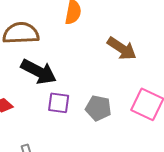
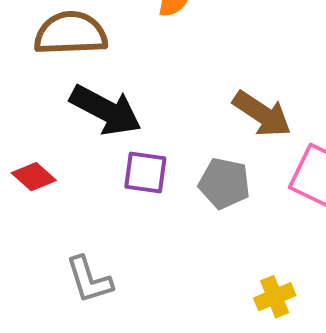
brown arrow: (122, 49) -> (262, 114), moved

